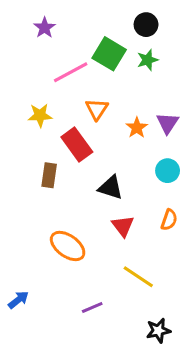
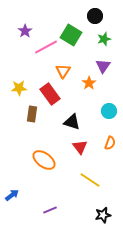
purple star: (45, 28) -> (25, 31), moved
green star: (148, 60) -> (104, 39), moved
yellow star: (40, 115) -> (19, 88), moved
purple triangle: (168, 123) -> (103, 66), moved
purple line: (92, 308) -> (50, 210), moved

